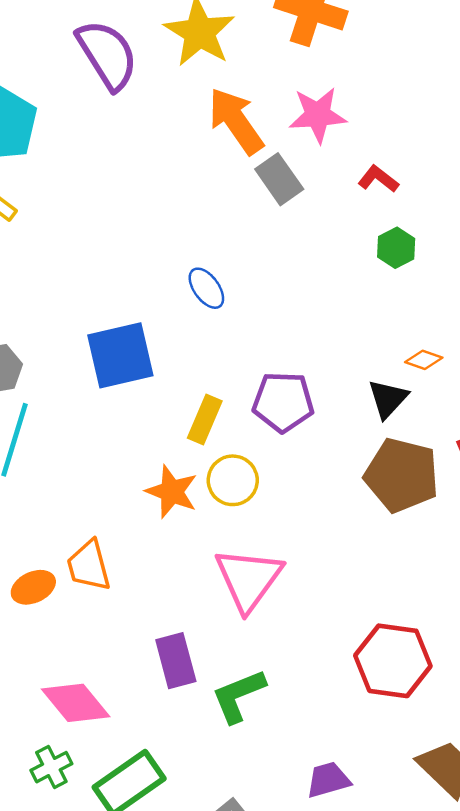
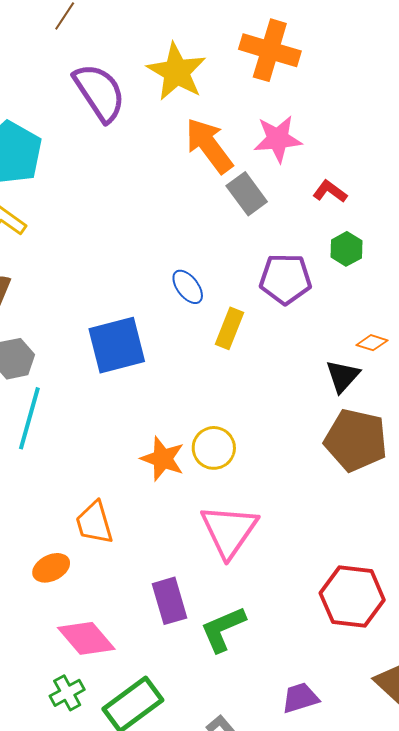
purple pentagon: (283, 402) -> (285, 279), moved
yellow rectangle: (205, 420) -> (230, 328), moved
orange ellipse: (33, 587) -> (51, 568), moved

